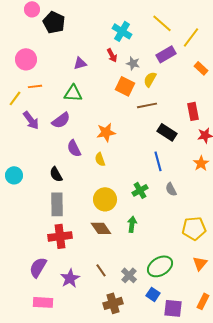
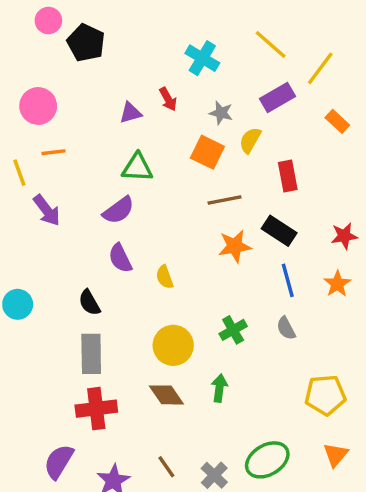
red arrow: (112, 55) -> (168, 99), moved
green triangle: (73, 93) -> (137, 168), moved
yellow line: (15, 98) -> (19, 173), turned -56
brown line: (147, 105) -> (225, 200), moved
red rectangle: (193, 111) -> (288, 176), moved
purple semicircle: (61, 120) -> (119, 210), moved
orange star: (106, 132) -> (235, 246), moved
blue line: (158, 161) -> (288, 280), moved

